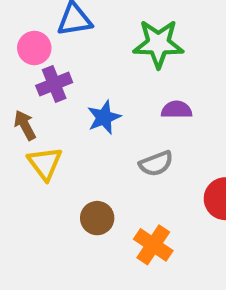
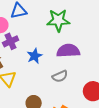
purple semicircle: (177, 110) -> (68, 51), size x1.6

